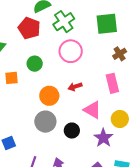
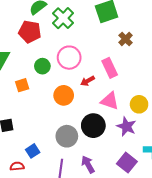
pink circle: (71, 51) -> (69, 58), moved
pink rectangle: (112, 83) -> (110, 68), moved
gray circle: (45, 122) -> (67, 136), moved
black circle: (72, 131) -> (93, 126), size x1.5

